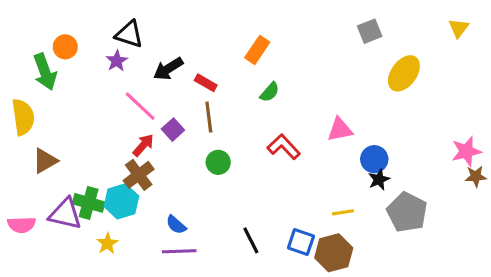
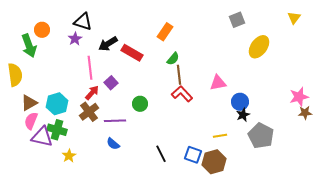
red rectangle: (206, 83) -> (132, 53), size x1.5
pink line: (140, 106) -> (90, 68), turned 40
brown line: (209, 117) -> (179, 75), moved
cyan hexagon: (121, 201) -> (57, 104), moved
pink semicircle: (22, 225) -> (31, 121), moved, turned 114
purple line: (179, 251) -> (115, 121), moved

